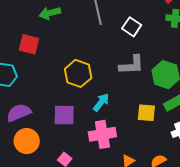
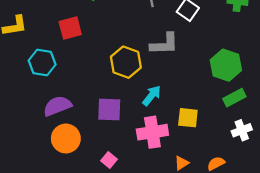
red square: (29, 44) -> (70, 28), turned -30
gray L-shape: (132, 65) -> (164, 44), moved
yellow square: (146, 113) -> (188, 118), moved

